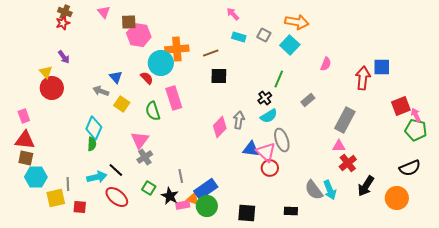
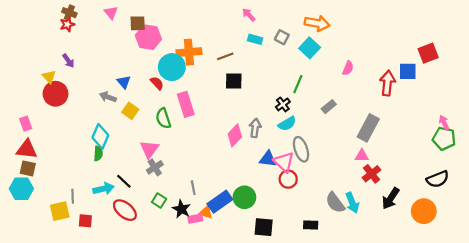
red square: (401, 106) -> (428, 53), moved
cyan hexagon: (36, 177) -> (21, 189), moved
green circle: (207, 206) -> (244, 197), moved

